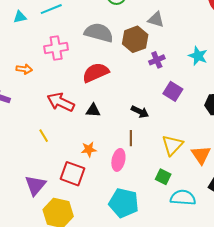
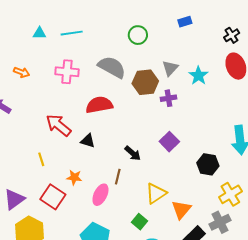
gray triangle: (156, 20) -> (170, 68), turned 42
cyan star: (198, 56) -> (198, 76), moved
purple cross: (157, 60) -> (169, 98), moved
orange arrow: (24, 69) -> (22, 72), moved
yellow line: (44, 136) -> (41, 159), moved

